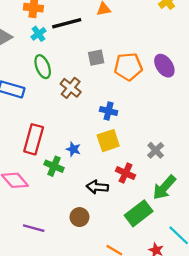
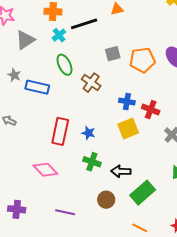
blue star: (73, 149) -> (88, 133), moved
green cross: (54, 166) -> (92, 162), moved
red cross: (126, 173) -> (151, 110), moved
green rectangle: (139, 213) -> (143, 193), moved

